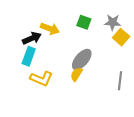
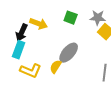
black arrow: (32, 38) -> (22, 33), turned 138
yellow semicircle: (76, 74) -> (56, 67), moved

